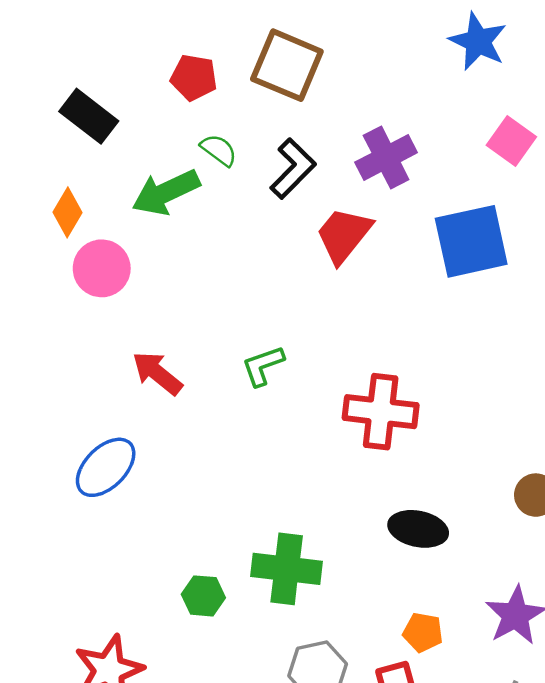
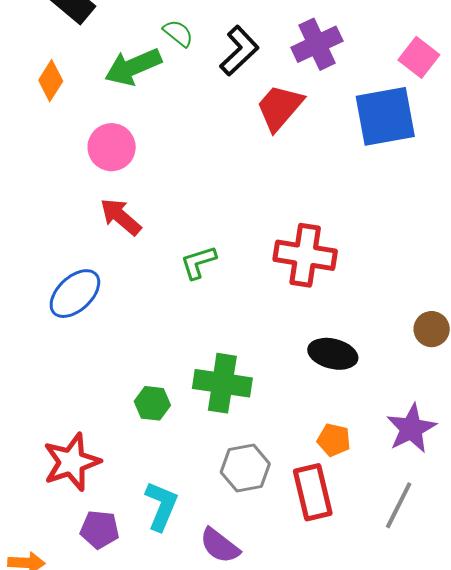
pink square: (511, 141) -> (419, 57), moved
pink circle: (102, 268) -> (112, 147), moved
green L-shape: (263, 366) -> (198, 262), moved

